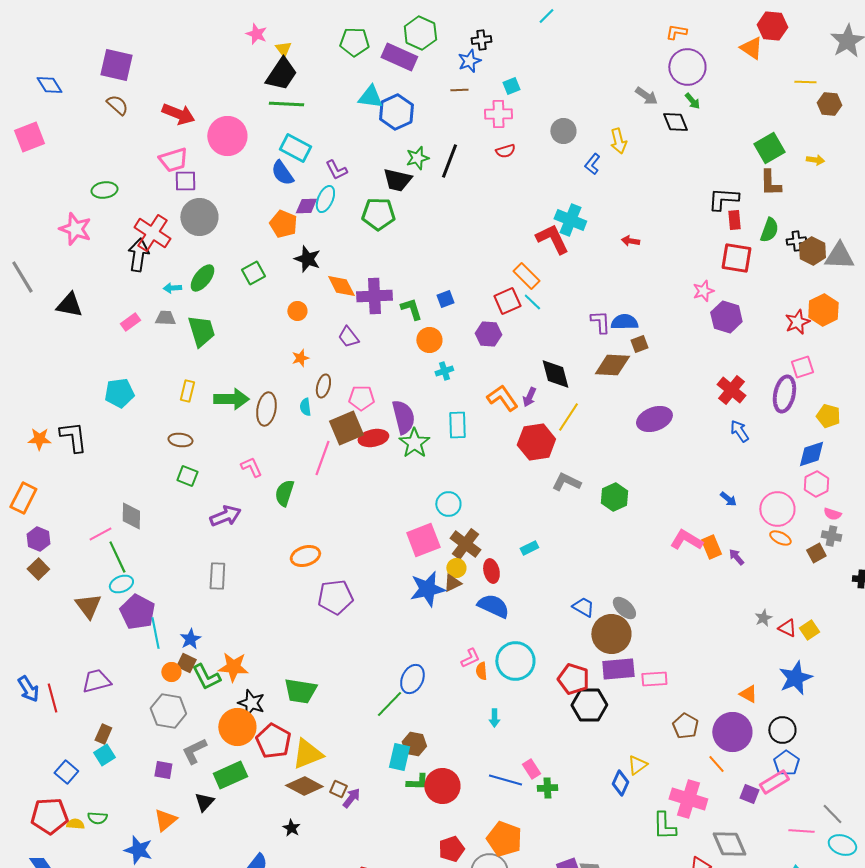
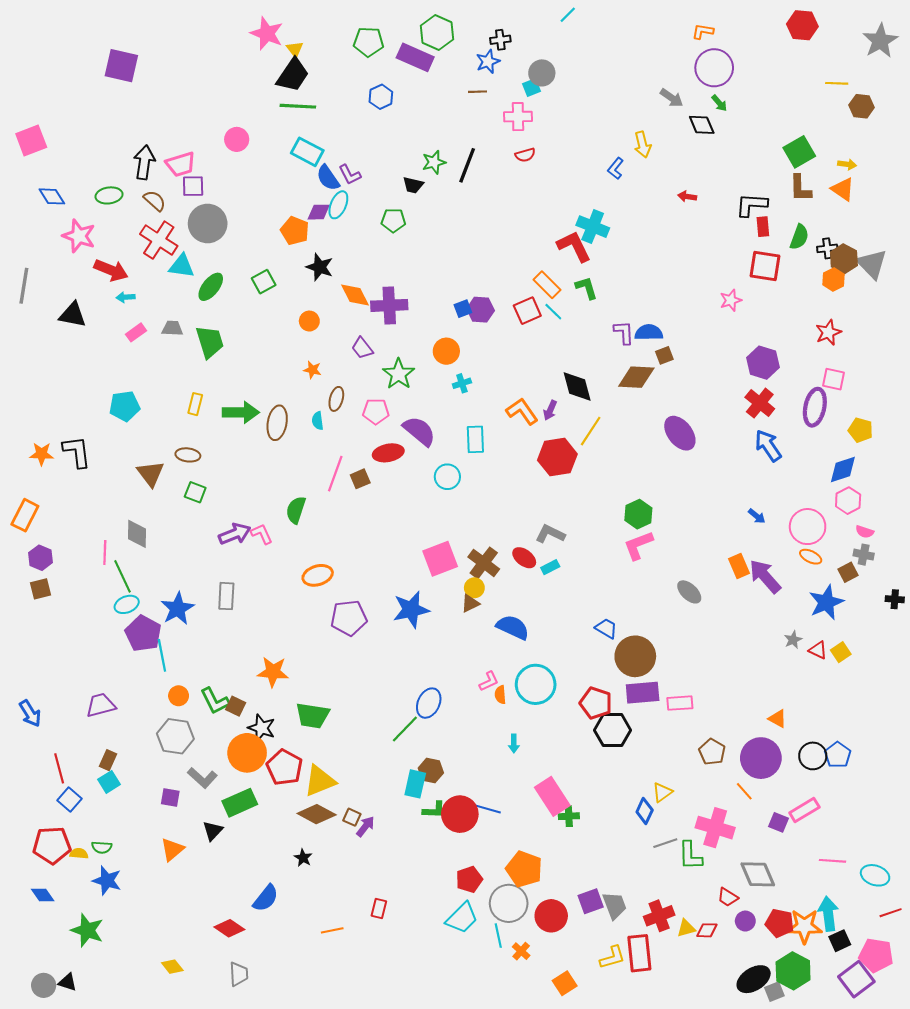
pink star: (256, 34) -> (267, 34), size x1.5
orange triangle: (751, 48) -> (843, 189), moved
blue diamond: (49, 85) -> (52, 196), moved
cyan triangle: (370, 97) -> (182, 266), moved
brown semicircle: (117, 105) -> (155, 201), moved
blue hexagon: (396, 112) -> (381, 97), moved, size x0.7
red arrow: (178, 114) -> (111, 270), moved
gray circle: (563, 131) -> (542, 73), moved
pink circle: (227, 136) -> (237, 139), size x0.6
blue semicircle: (282, 173) -> (328, 178), moved
black trapezoid: (397, 180) -> (413, 185), size x0.7
green pentagon: (378, 214) -> (393, 220), size x0.7
red arrow: (630, 241) -> (687, 196), moved
black arrow: (138, 255) -> (144, 162), moved
gray triangle: (839, 256) -> (872, 264), turned 44
gray line: (22, 277) -> (24, 286), turned 40
cyan arrow: (172, 288) -> (126, 297), moved
green L-shape: (411, 309) -> (586, 288), moved
orange hexagon: (823, 310) -> (834, 280), moved, size x0.7
purple hexagon: (726, 317) -> (763, 363), moved
purple hexagon: (488, 334) -> (481, 310), moved
orange star: (300, 358) -> (312, 370), turned 30
pink square: (802, 367) -> (834, 379), turned 30
purple semicircle: (403, 417) -> (419, 431), turned -36
purple ellipse: (654, 419) -> (680, 433), turned 72
brown square: (346, 428) -> (360, 479), moved, size x0.6
blue arrow: (739, 431) -> (768, 446), size x1.4
green star: (414, 443) -> (399, 374), moved
pink L-shape: (251, 467) -> (262, 534), moved
gray L-shape: (566, 482) -> (550, 534), moved
cyan circle: (448, 504) -> (447, 477), moved
pink line: (100, 534) -> (105, 553), turned -60
pink L-shape: (686, 540) -> (638, 545), moved, turned -52
purple arrow: (736, 557) -> (765, 576), size x2.0
brown square: (38, 569) -> (40, 589), turned 30
red ellipse: (491, 571) -> (524, 558), moved, turned -40
blue star: (427, 589) -> (411, 610), moved
brown triangle: (88, 606) -> (151, 474), moved
gray ellipse: (624, 608) -> (689, 592), moved
blue star: (190, 639) -> (178, 609), moved, size x1.5
brown square: (186, 663) -> (236, 706), moved
orange star: (233, 667) -> (273, 672), moved
blue star: (795, 678) -> (826, 602), moved
red line: (52, 698) -> (59, 768), moved
gray L-shape: (194, 751) -> (202, 778), turned -112
blue pentagon: (786, 763) -> (838, 755), moved
pink rectangle: (531, 769) -> (552, 796), size x1.8
blue line: (505, 780) -> (484, 808), moved
gray line: (832, 814) -> (665, 843), moved, turned -65
blue star: (138, 850) -> (107, 881), moved

